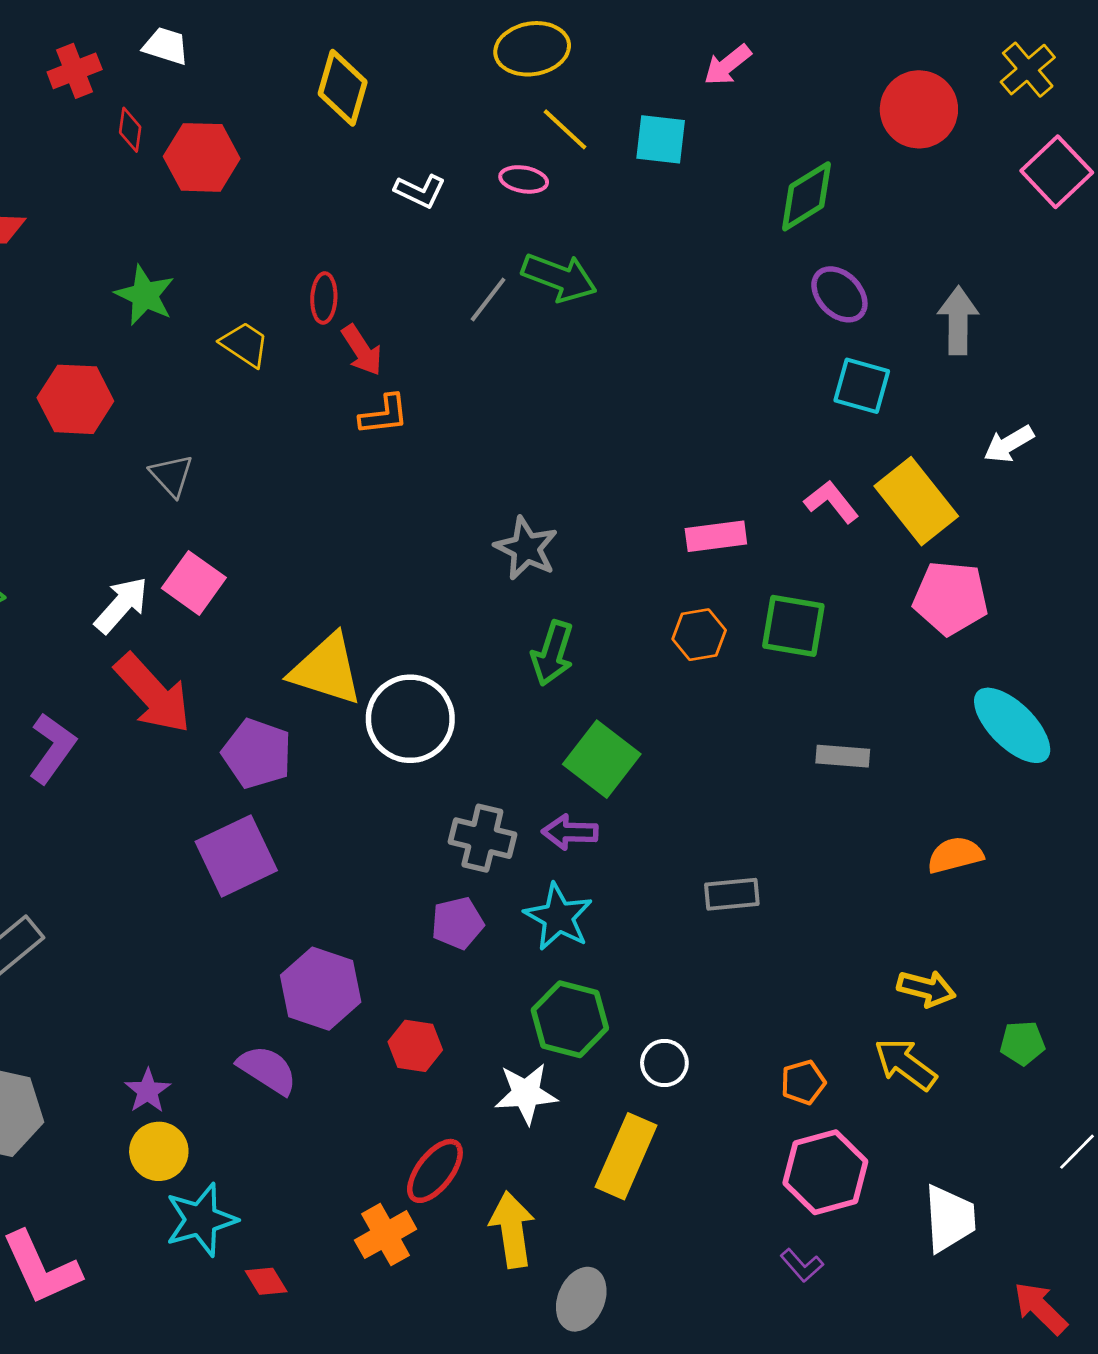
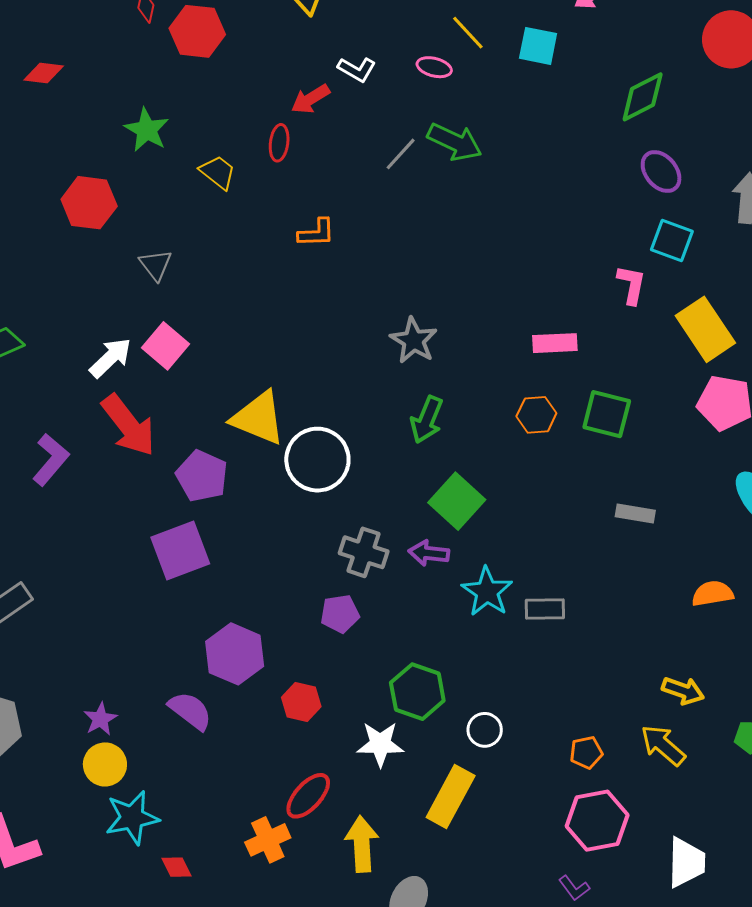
red arrow: (362, 350) -> (310, 99), moved, turned 87
pink L-shape: (831, 502) -> (631, 285), moved, turned 45
cyan star: (558, 917) -> (487, 592), moved

